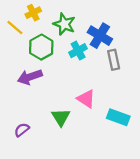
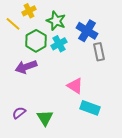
cyan cross: (78, 51) -> (59, 44), moved
green triangle: (61, 117) -> (45, 118), moved
cyan rectangle: (118, 117) -> (90, 108), moved

